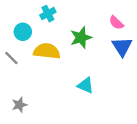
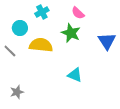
pink semicircle: (116, 23) -> (78, 13), moved
green star: (81, 37) -> (71, 33), turned -30

